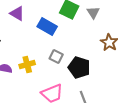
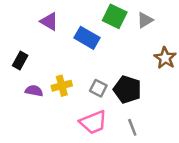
gray triangle: (93, 12) -> (145, 20), turned 32
gray square: (56, 56) -> (98, 88), moved

